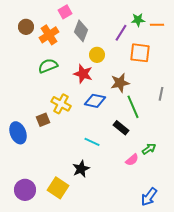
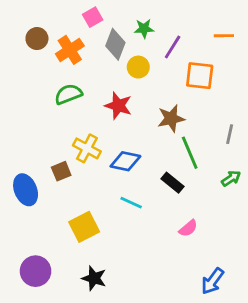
green star: (138, 20) -> (144, 29), moved
yellow circle: (97, 55) -> (138, 67), moved
blue diamond: (95, 101) -> (125, 161), moved
green arrow: (149, 149) -> (231, 178), moved
black star: (81, 169) -> (94, 278), moved, turned -30
yellow square: (58, 188) -> (84, 227), moved, turned 30

